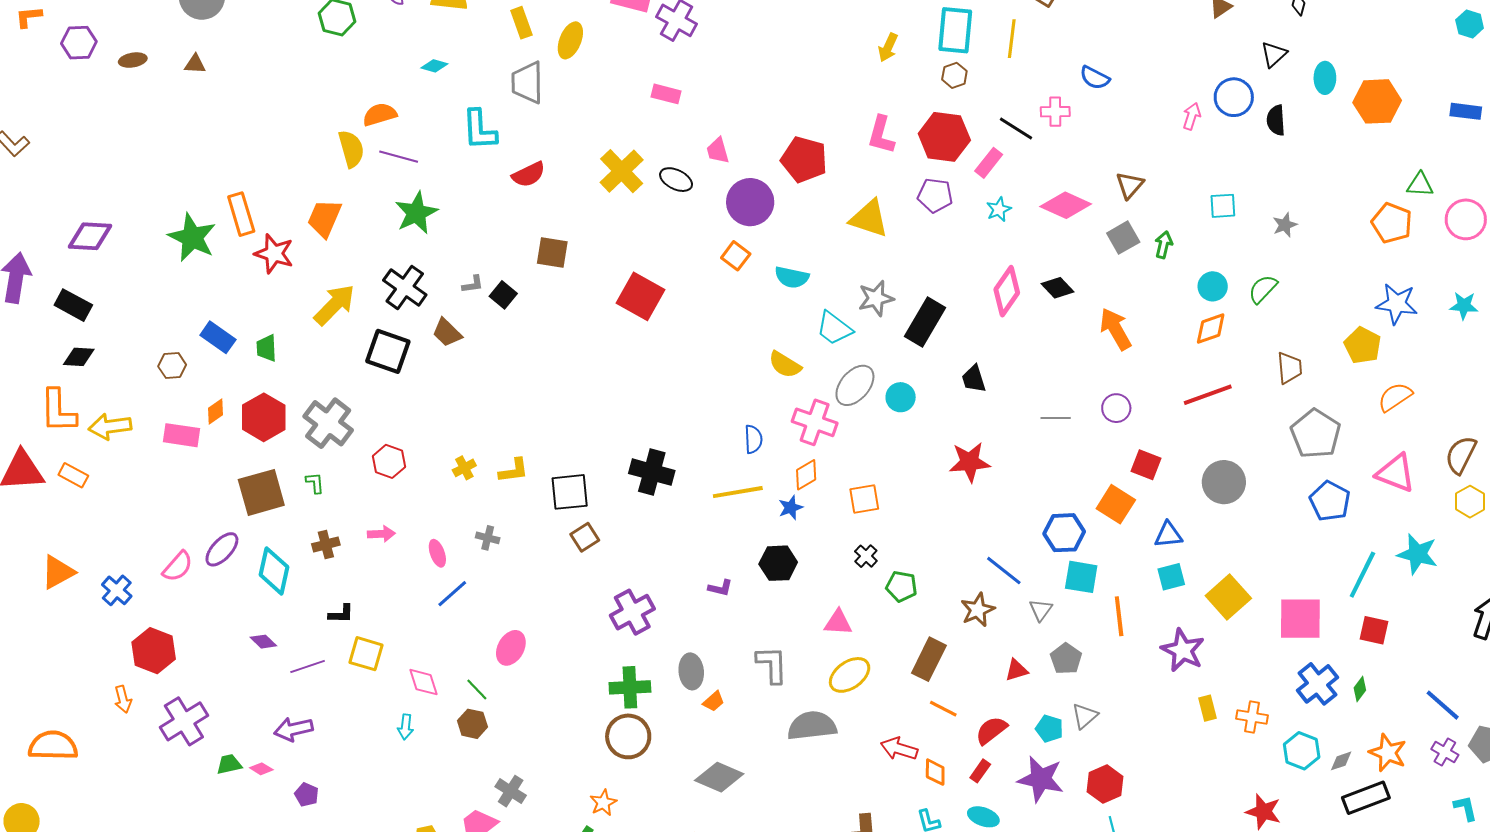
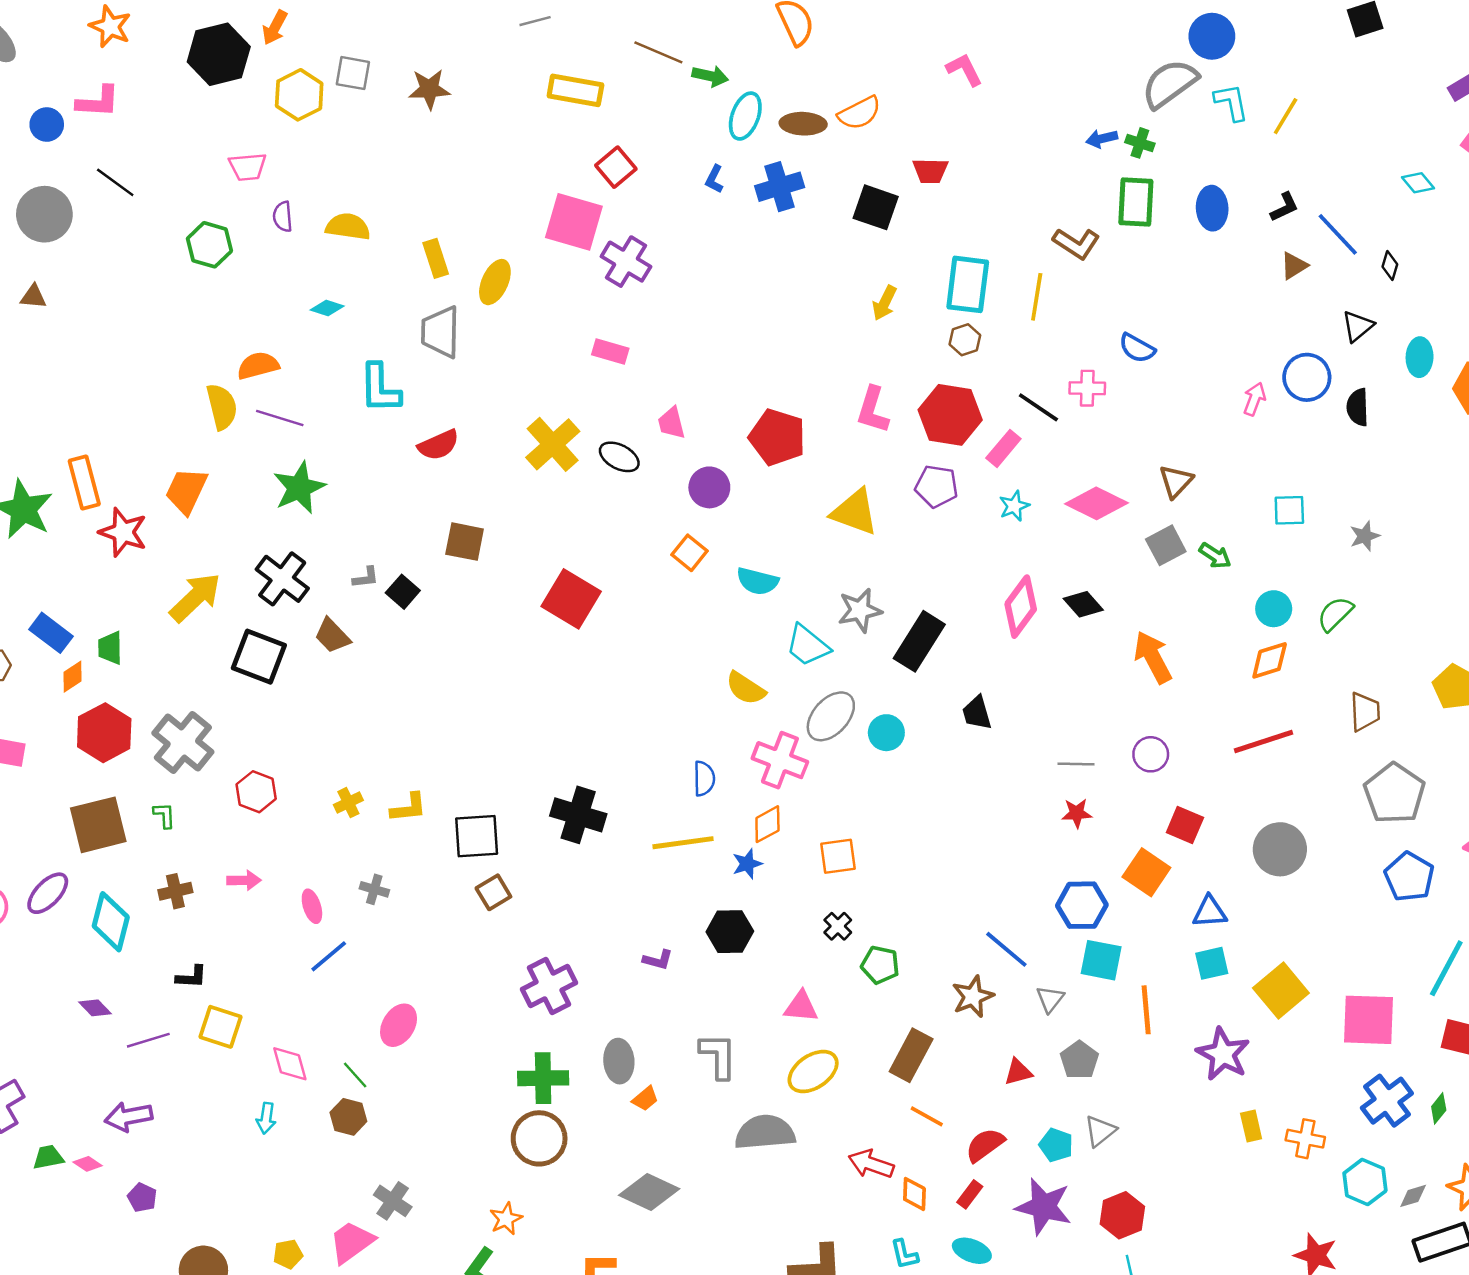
purple circle: (750, 202) -> (709, 487), size x0.7
green arrow: (1164, 245) -> (1215, 556), turned 108
orange diamond: (215, 412) -> (73, 677), moved
red star: (970, 462) -> (1077, 813), moved, size x0.6

